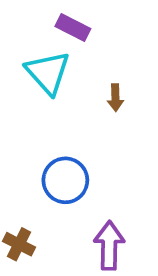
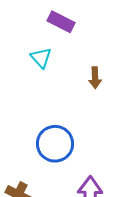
cyan triangle: (48, 73) -> (41, 58), size x0.6

